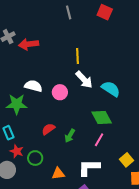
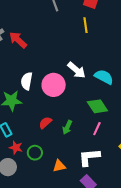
red arrow: (29, 44) -> (18, 40), turned 54
yellow line: (78, 56) -> (86, 25), moved
white semicircle: (33, 86) -> (27, 81), turned -90
pink circle: (60, 92) -> (54, 85), size x1.5

